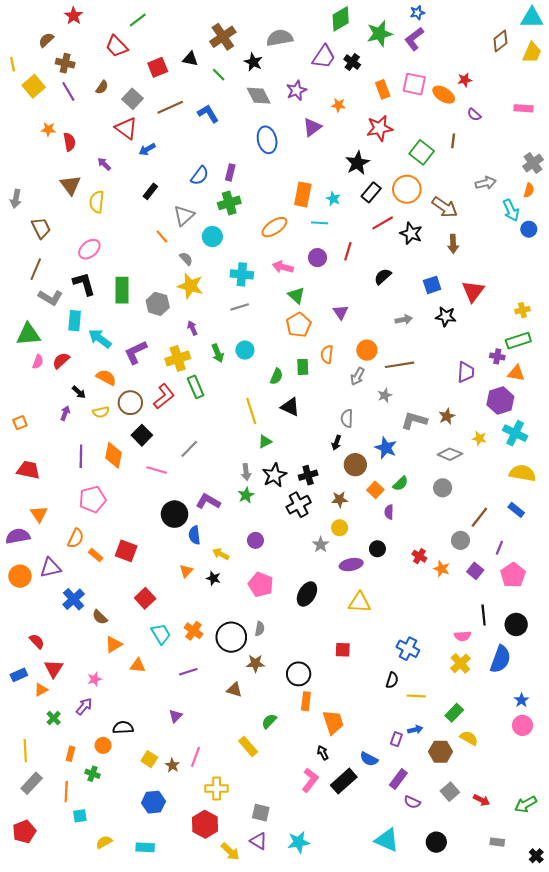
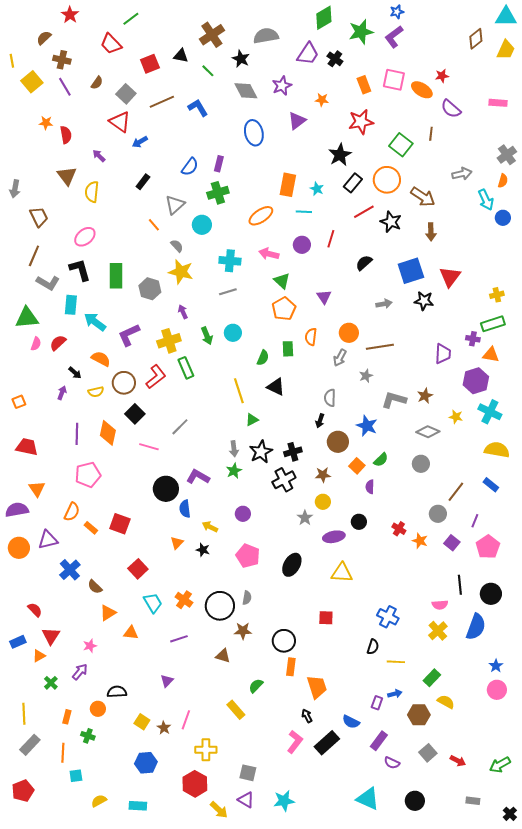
purple semicircle: (474, 115) -> (451, 109), size x1.5
blue square: (432, 285) -> (411, 271), size x1.5

